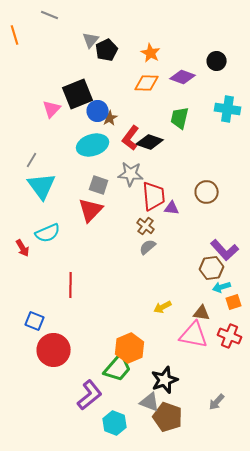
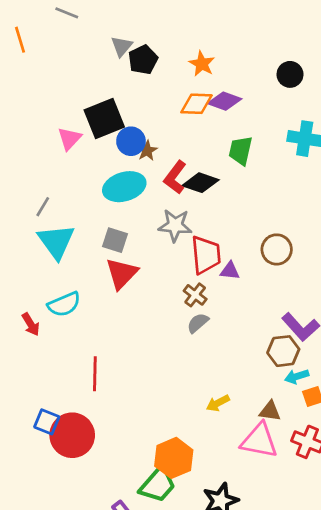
purple diamond: (183, 77) -> (225, 101), moved
gray square: (99, 185) -> (115, 240), moved
red circle: (54, 350) -> (72, 435), moved

